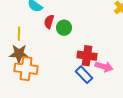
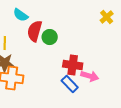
red semicircle: (49, 22) -> (35, 31), size x1.5

